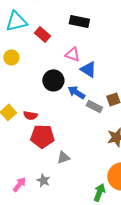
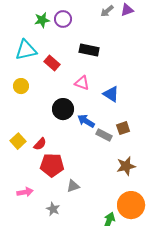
blue triangle: (88, 69) -> (111, 94), moved
red semicircle: (30, 115) -> (40, 144), turned -56
pink arrow: (19, 184) -> (25, 192), moved, turned 42

